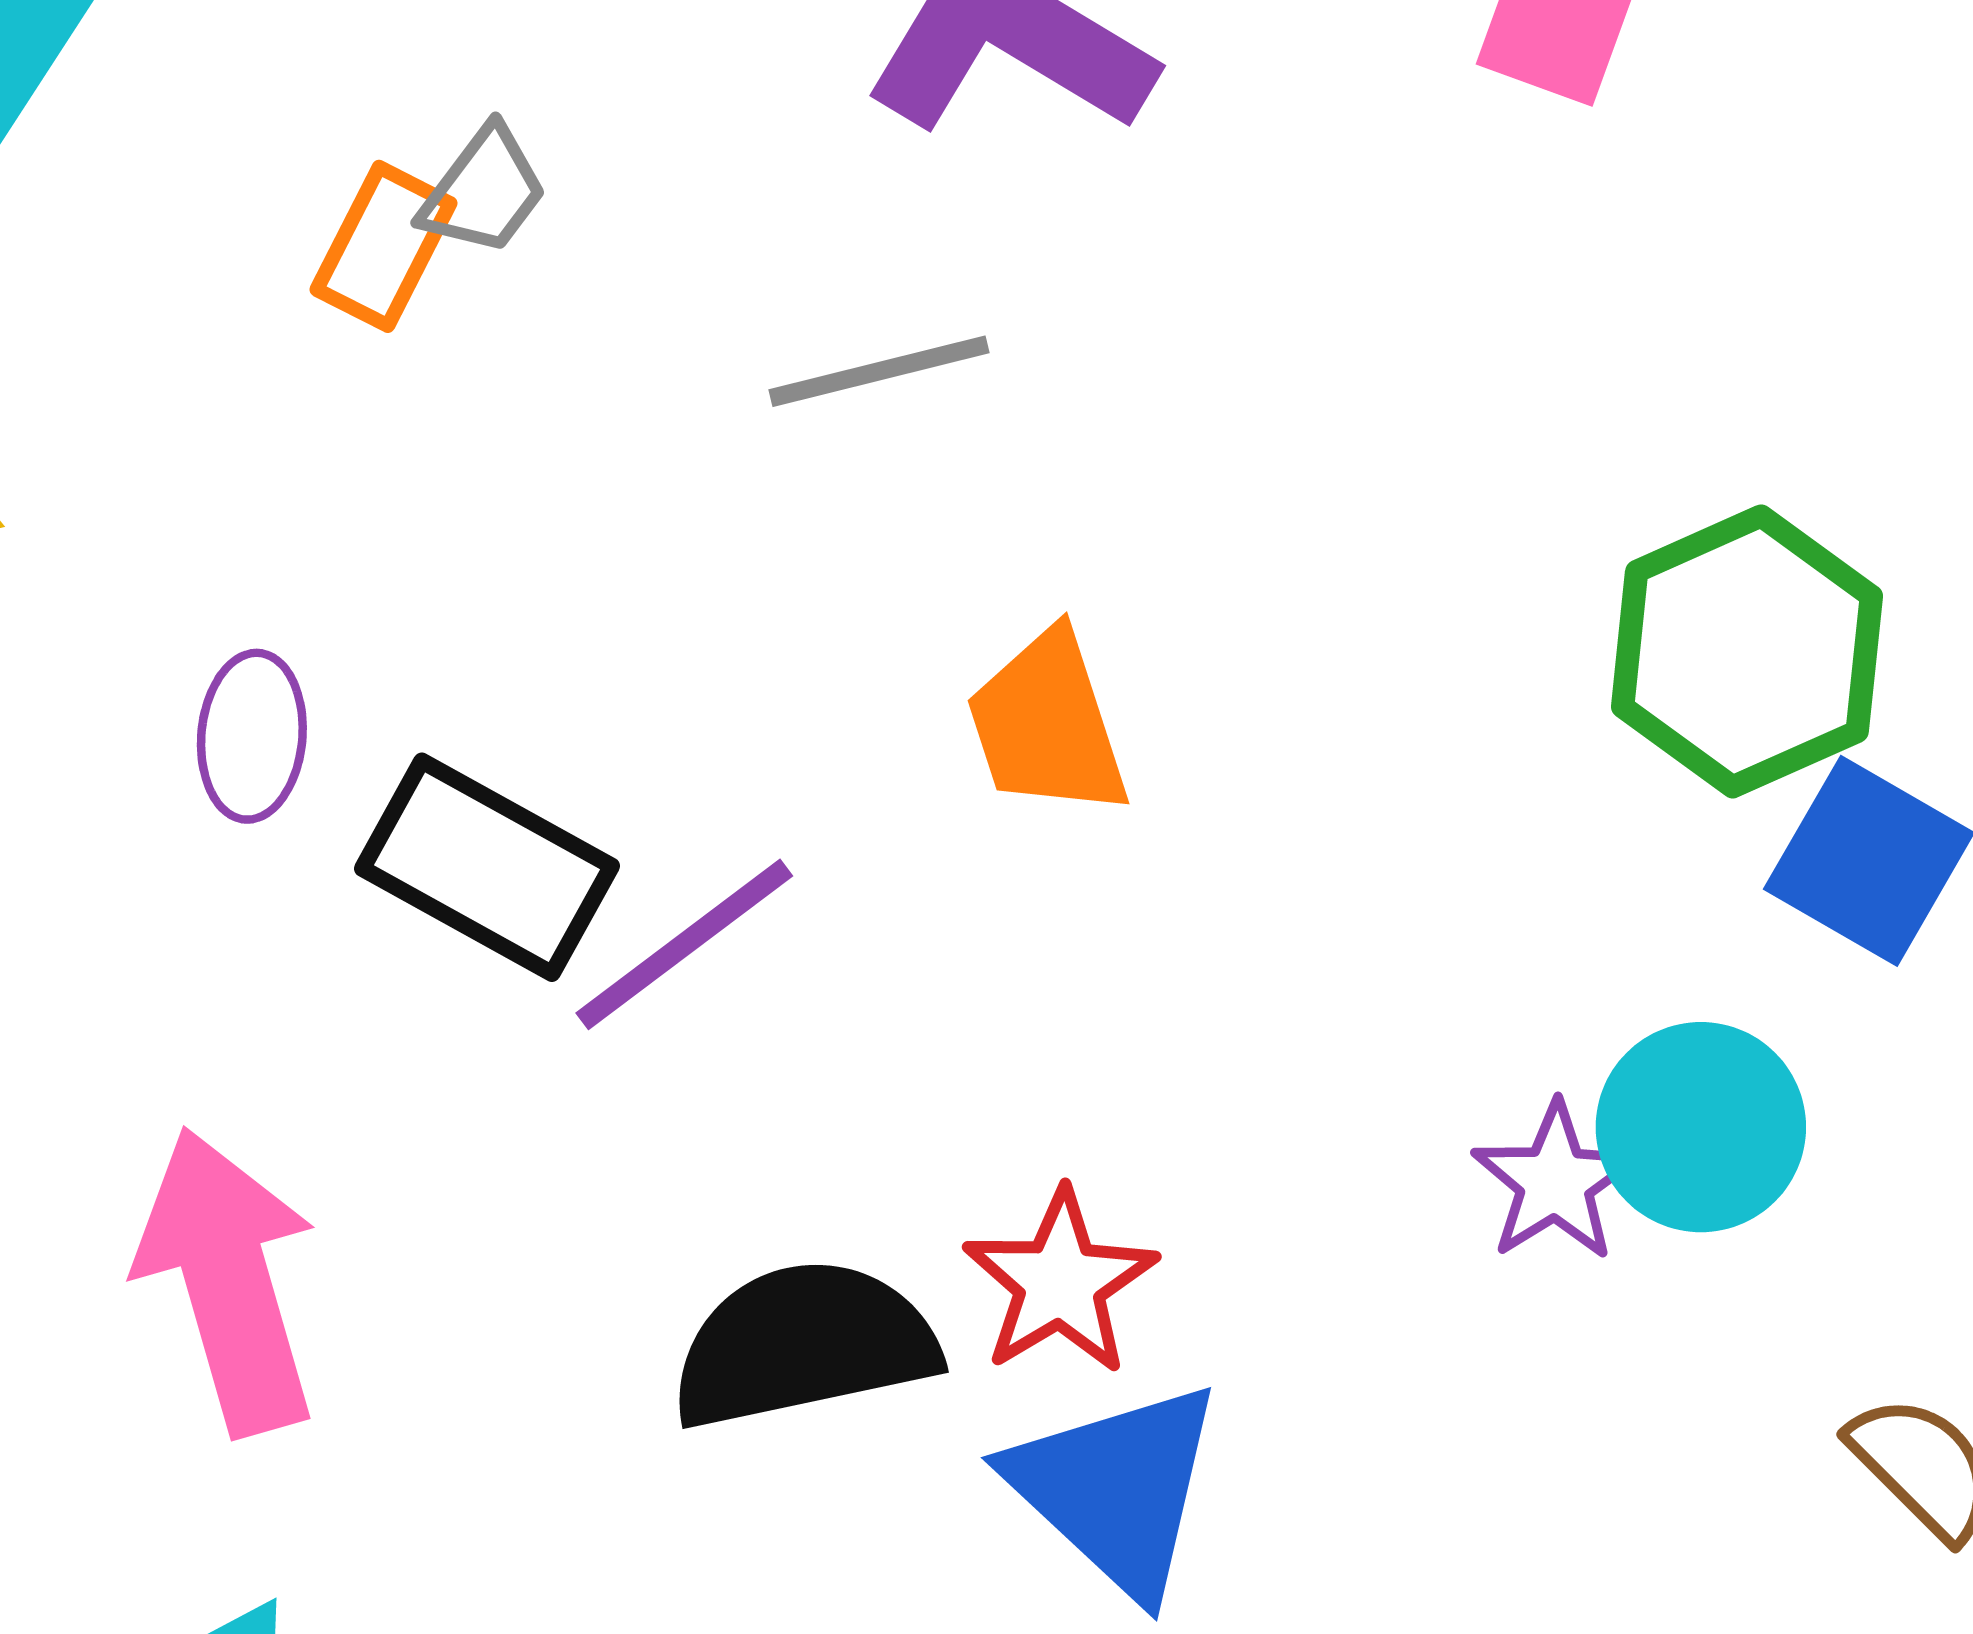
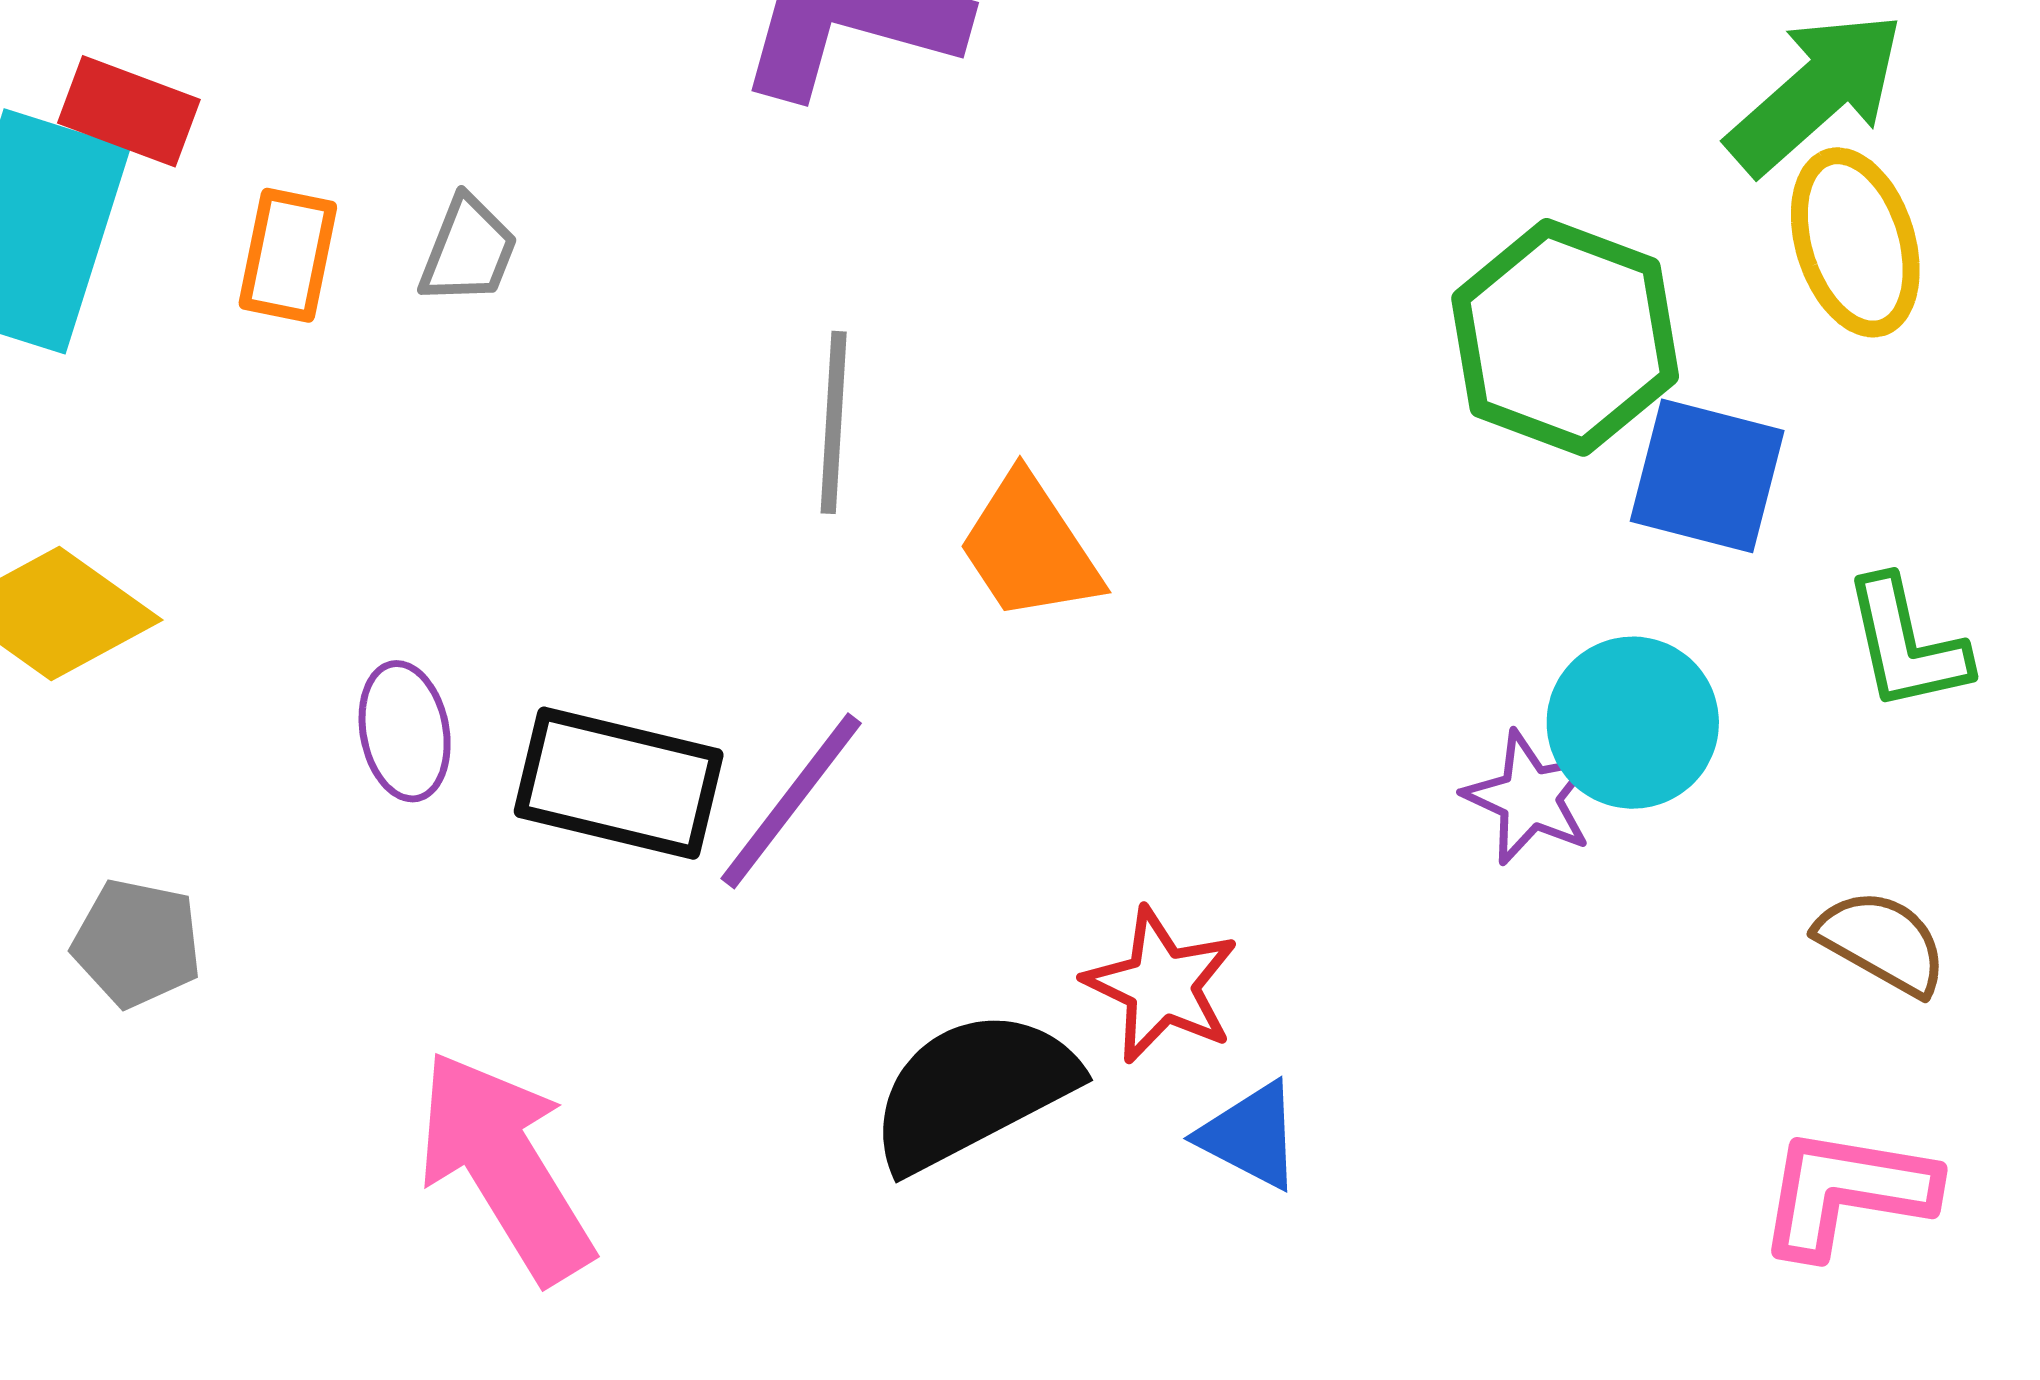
orange rectangle: (383, 246) -> (288, 255), moved
gray line: (879, 371) -> (834, 422), moved, turned -57
blue triangle: (1116, 1489) -> (1251, 1136), size x0.6

